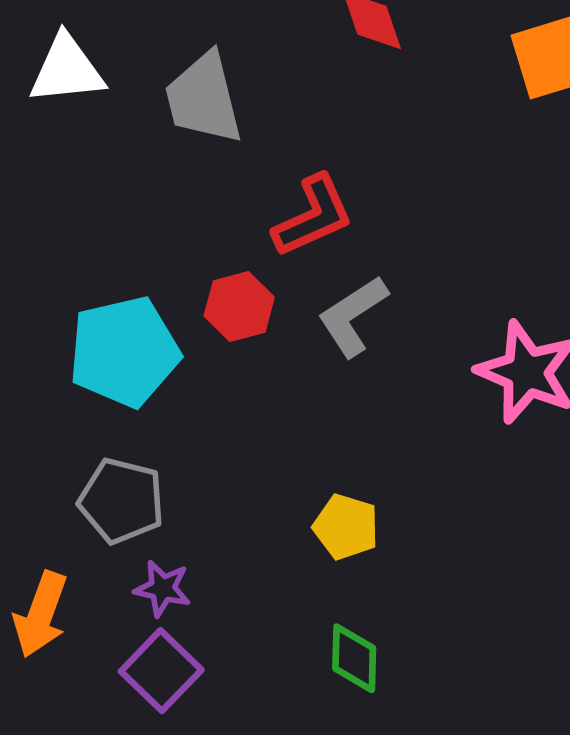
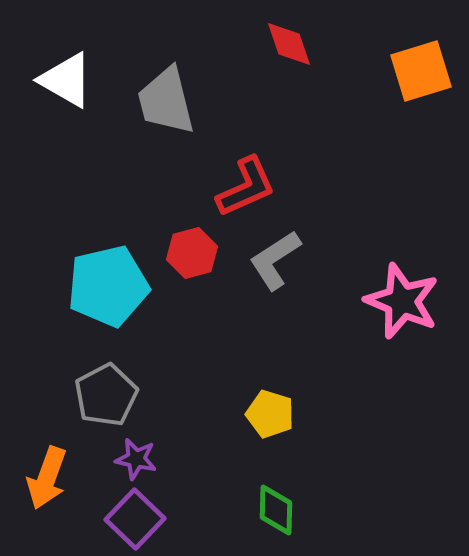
white triangle: (67, 70) -> (66, 80), turned 36
gray pentagon: (121, 501) -> (106, 395), turned 30

